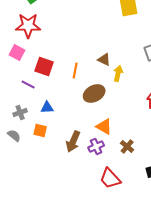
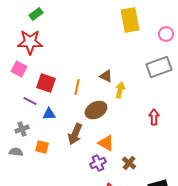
blue triangle: (47, 108) -> (49, 114), moved
gray semicircle: (14, 136) -> (16, 152), turned -32
brown arrow: (73, 142) -> (75, 134), moved

